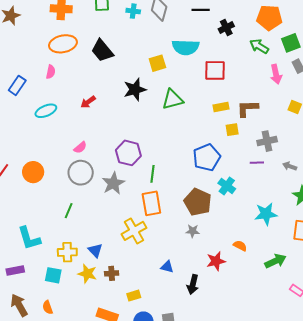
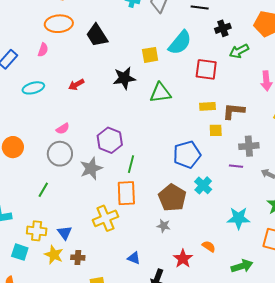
green arrow: (259, 46) -> (239, 51), moved, turned -66
cyan semicircle: (186, 47) -> (180, 43), turned -60
red star: (216, 261) -> (183, 259), turned -30

